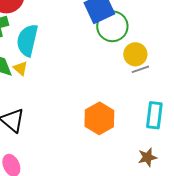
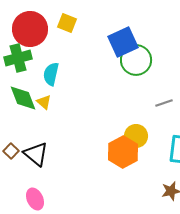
cyan semicircle: (27, 40) -> (51, 74), size x0.7
yellow circle: (135, 54) -> (136, 136), moved

